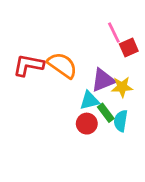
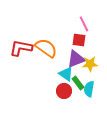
red square: (129, 48) -> (79, 40), moved, turned 32
cyan triangle: (89, 100) -> (66, 74), turned 49

